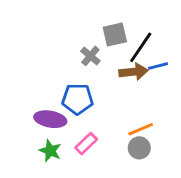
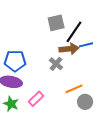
gray cross: (90, 56) -> (56, 64), moved
blue pentagon: (78, 99) -> (15, 61), moved
gray circle: (139, 148) -> (85, 102), moved

